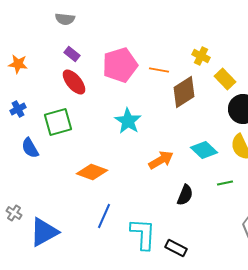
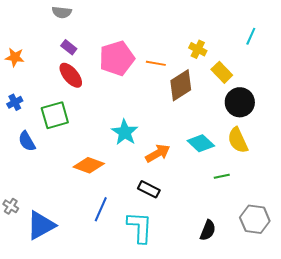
cyan star: (128, 121) -> (125, 132), moved
black semicircle: (185, 195) -> (208, 230), moved
black rectangle: (176, 248) -> (149, 189), moved

